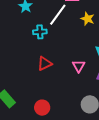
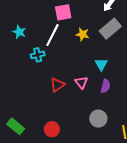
red triangle: (45, 64) -> (57, 85), moved

